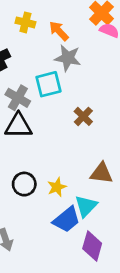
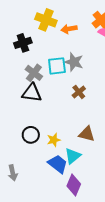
yellow cross: (25, 22) -> (46, 20), size x1.5
orange arrow: (59, 31) -> (69, 29), turned -63
gray star: (68, 58) -> (74, 62), moved
blue trapezoid: (66, 220) -> (58, 164), turned -110

